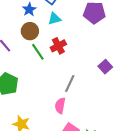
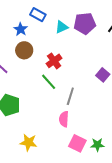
cyan triangle: (54, 19) -> (62, 27), moved
green line: (38, 52) -> (49, 82), moved

